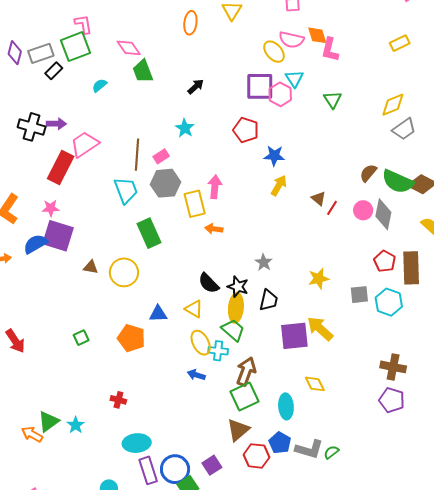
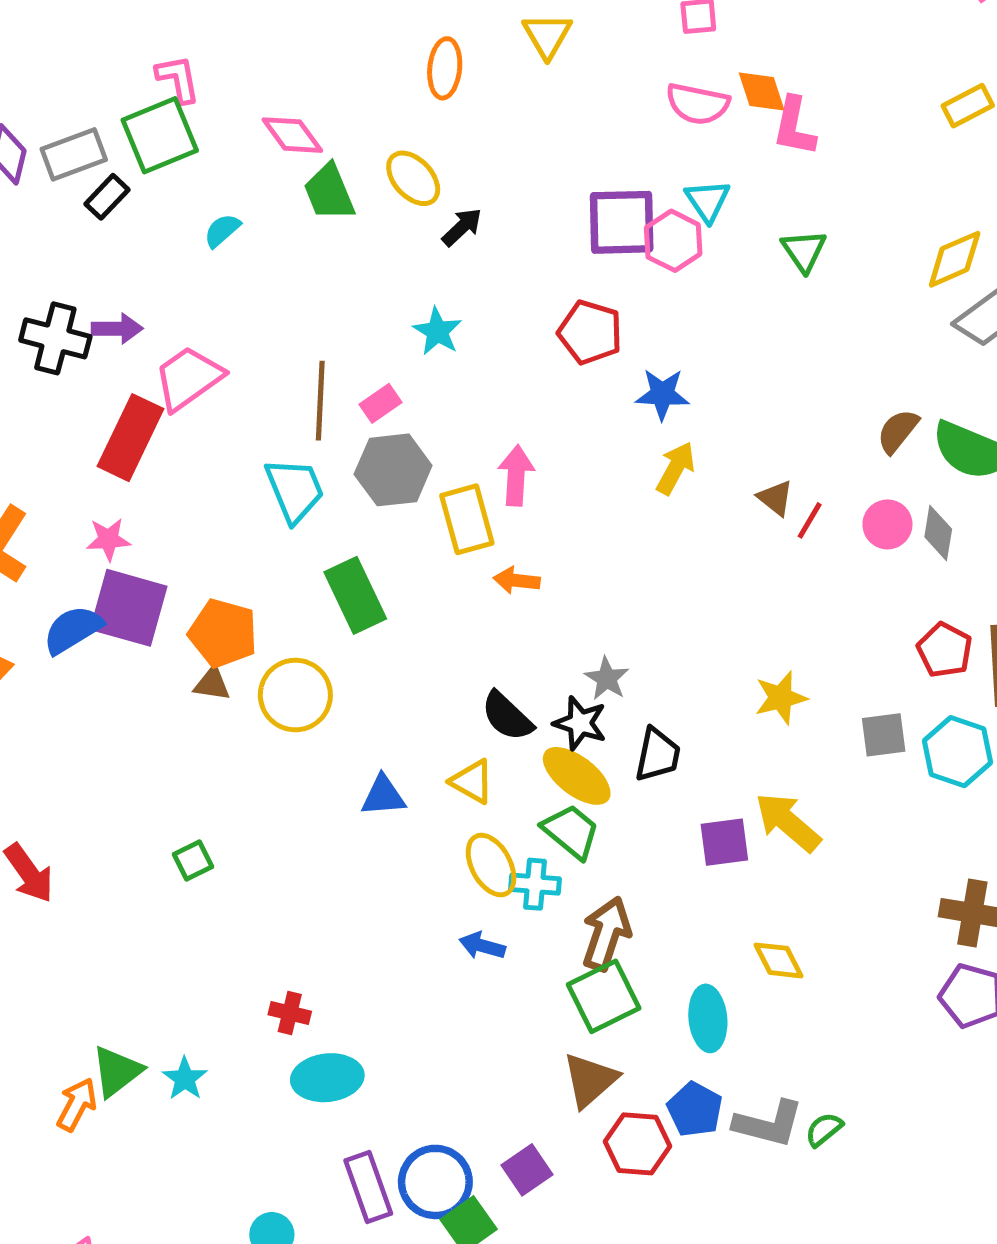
yellow ellipse: (274, 52) -> (413, 178), moved
gray diamond: (383, 214) -> (938, 533), size x0.7
gray star: (264, 262) -> (607, 679), moved
yellow ellipse: (236, 308) -> (577, 776), turned -56
purple square: (294, 336) -> (724, 842), size x0.7
orange pentagon: (131, 338) -> (223, 633), moved
orange arrow: (32, 434) -> (77, 1104), turned 90
cyan ellipse: (137, 443) -> (327, 1078), moved

